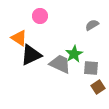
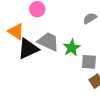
gray trapezoid: (60, 64) -> (48, 42), moved

